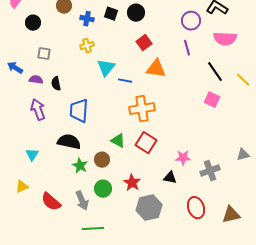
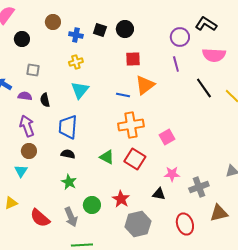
red square: (144, 43) -> (133, 59), turned 35
cyan triangle: (106, 68) -> (80, 90), moved
orange triangle: (156, 69) -> (145, 85), turned -45
blue line: (125, 81) -> (123, 95), moved
pink square: (212, 100) -> (167, 137), moved, turned 35
black semicircle: (69, 142) -> (68, 154), moved, size x0.6
brown circle: (102, 160) -> (29, 151), moved
brown triangle: (231, 215) -> (219, 213), moved

